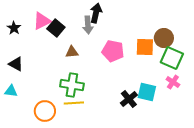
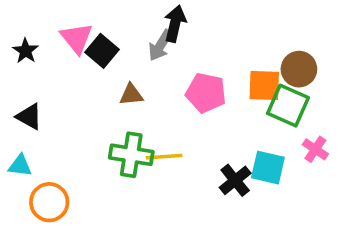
pink triangle: (42, 21) -> (77, 38), turned -42
gray arrow: (88, 25) -> (160, 45), turned 36
green square: (172, 58) -> (288, 106), moved
yellow line: (74, 103) -> (164, 157), moved
orange circle: (45, 111) -> (49, 202), moved

